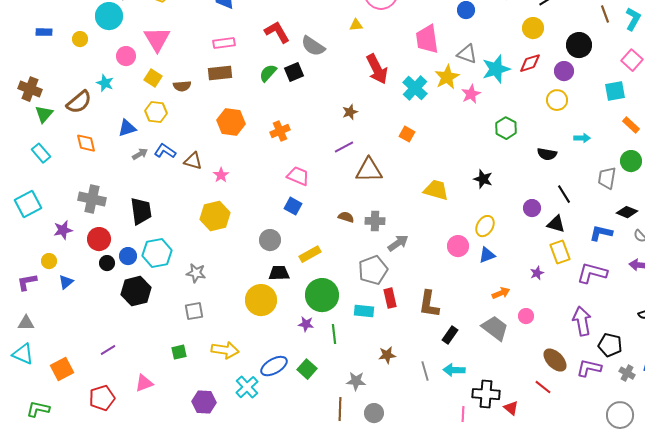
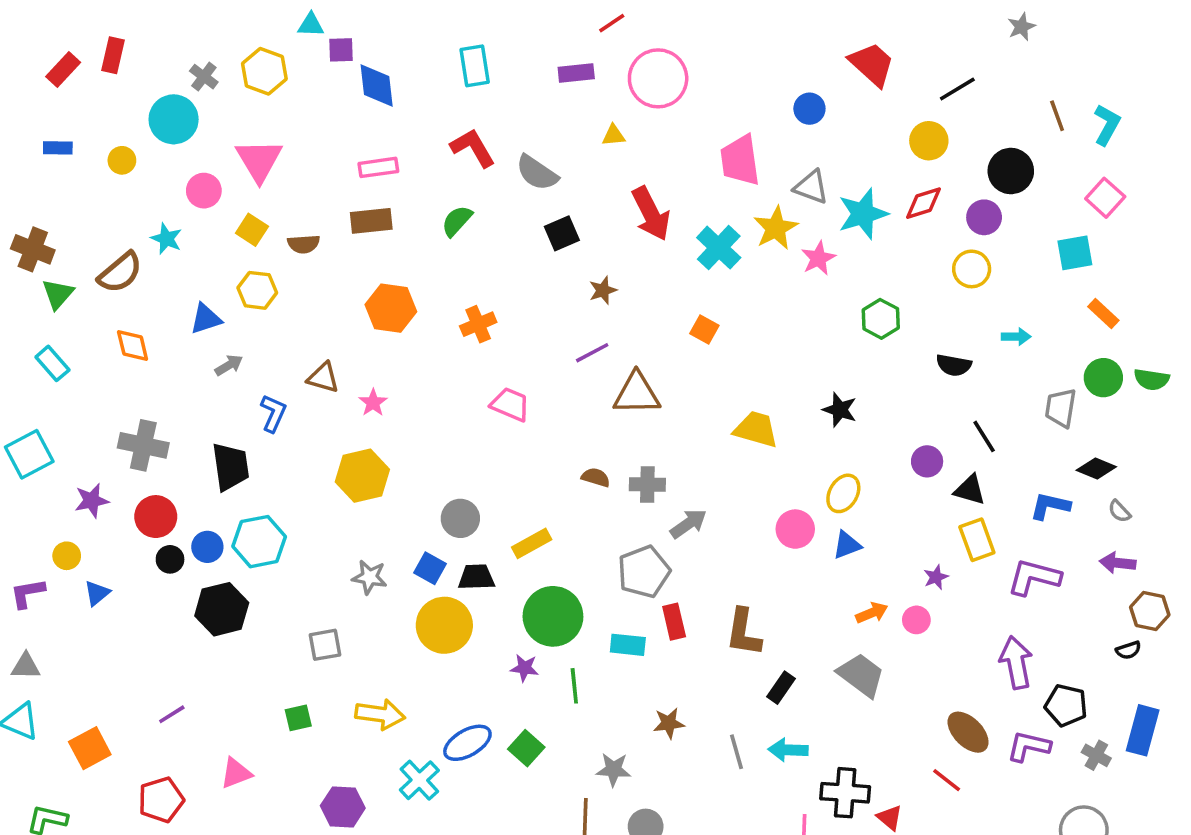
black square: (294, 72) -> (562, 233), moved
blue L-shape: (165, 151) -> (273, 413), moved, turned 80
blue square: (293, 206) -> (430, 568), moved
gray star: (196, 273) -> (370, 577), moved
pink circle: (526, 316) -> (916, 620), moved

